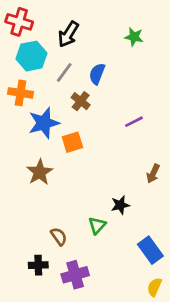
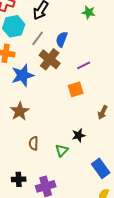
brown cross: (81, 101) -> (50, 59), size x1.5
purple line: (134, 122) -> (84, 65), moved
orange square: (72, 142) -> (76, 89), moved
brown semicircle: (59, 236) -> (34, 143), moved, turned -144

